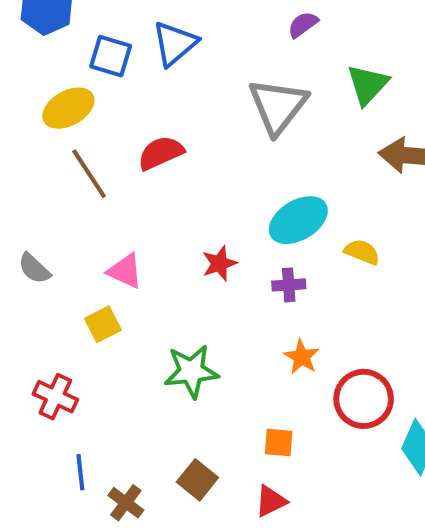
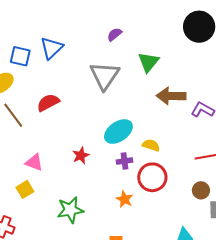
purple cross: (289, 285) -> (125, 161), moved
red circle: (364, 399) -> (152, 177), moved

